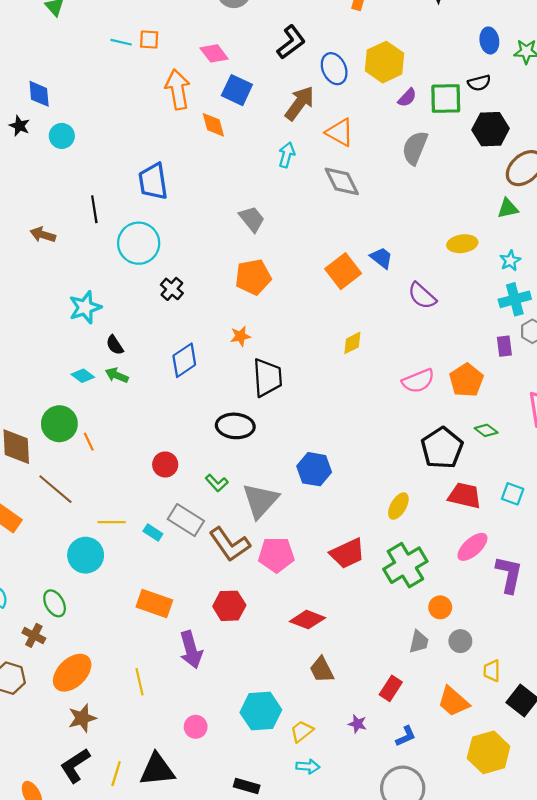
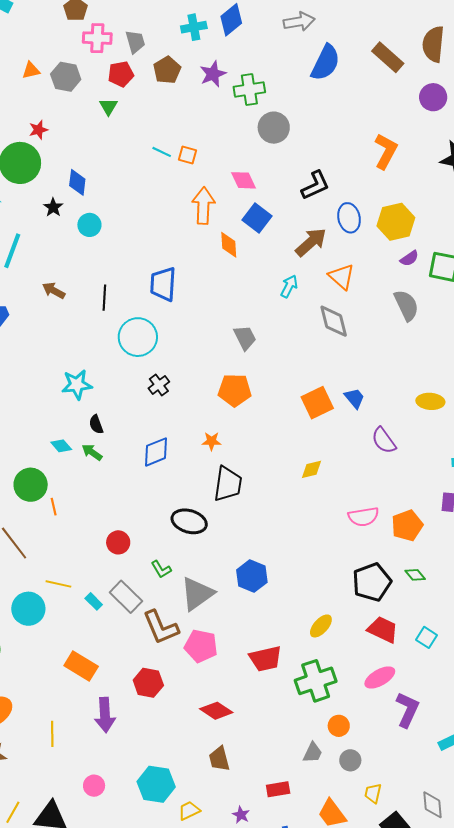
gray semicircle: (415, 148) -> (406, 305), turned 120
brown arrow: (43, 235) -> (54, 290), moved
red rectangle: (391, 688) -> (278, 789), turned 35

